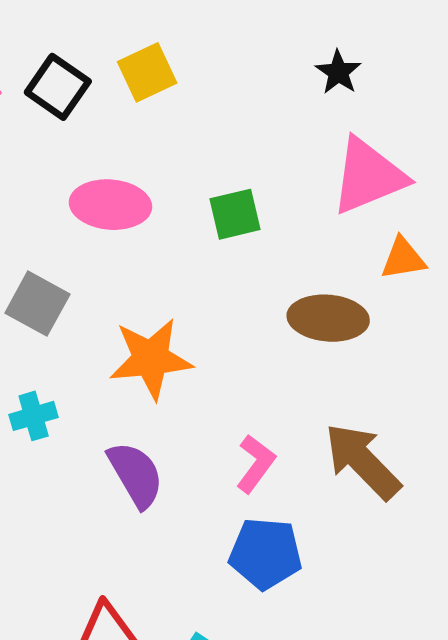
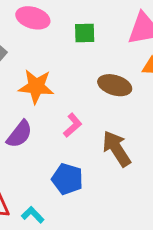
pink L-shape: (256, 464) -> (73, 125), moved
purple semicircle: (136, 475) -> (19, 134), turned 56

